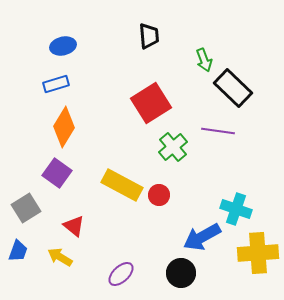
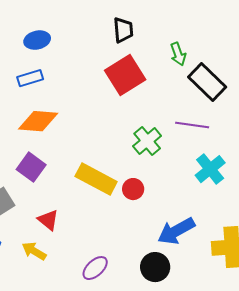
red square: (151, 103) -> (125, 75), moved
orange diamond: (64, 127) -> (38, 121), turned 63
cyan cross: (236, 209) -> (210, 169), moved, turned 32

